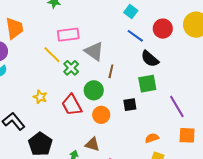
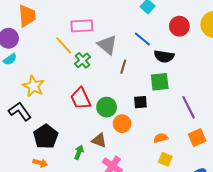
blue line: (135, 36) -> (142, 39), moved
black semicircle: (150, 59) -> (164, 56), turned -36
green circle: (94, 90) -> (107, 107), moved
yellow star: (40, 97) -> (33, 86), moved, size x1.5
orange circle: (101, 115) -> (122, 124), moved
orange square: (187, 135) -> (197, 138), turned -30

